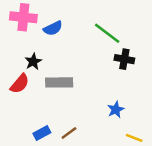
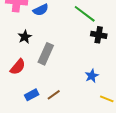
gray rectangle: (59, 82) -> (46, 54), turned -65
red semicircle: (20, 84) -> (18, 67), moved

